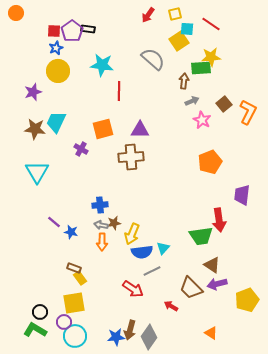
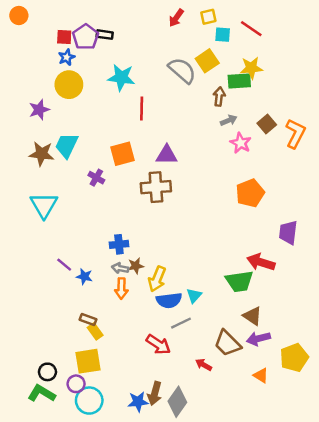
yellow square: (179, 41) -> (207, 61), moved
red arrow: (219, 220) -> (261, 262), turned 115
orange triangle: (211, 333) -> (261, 375), moved

